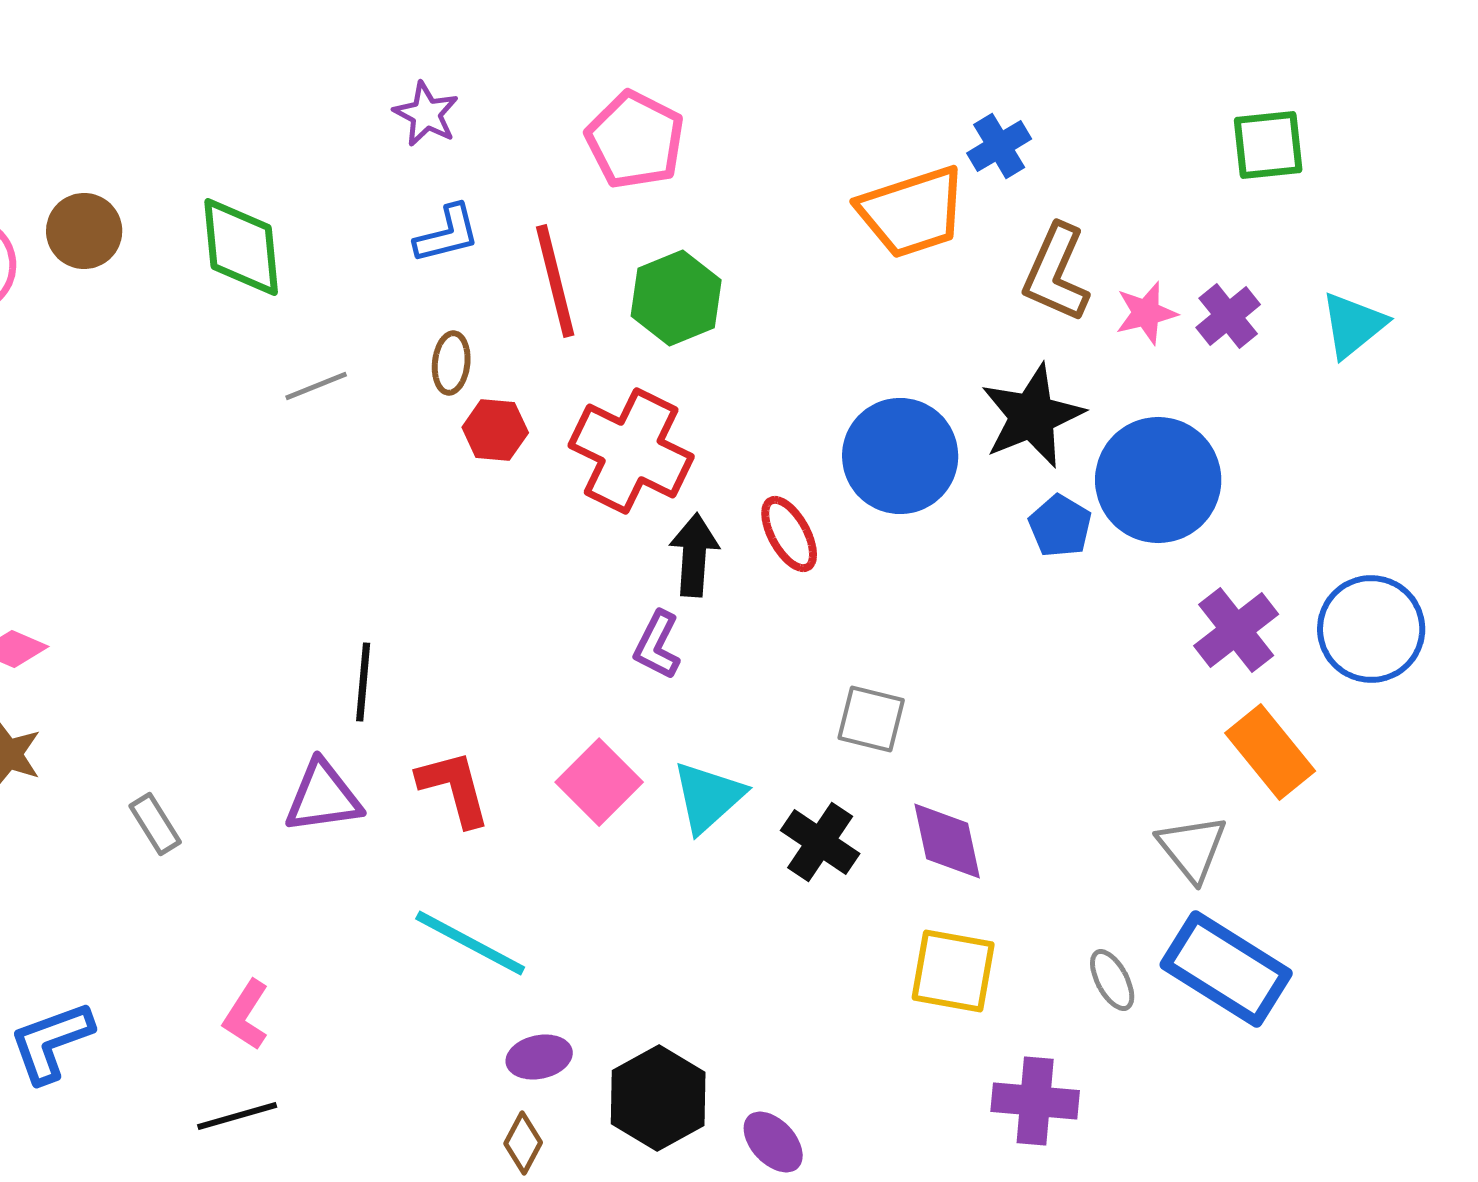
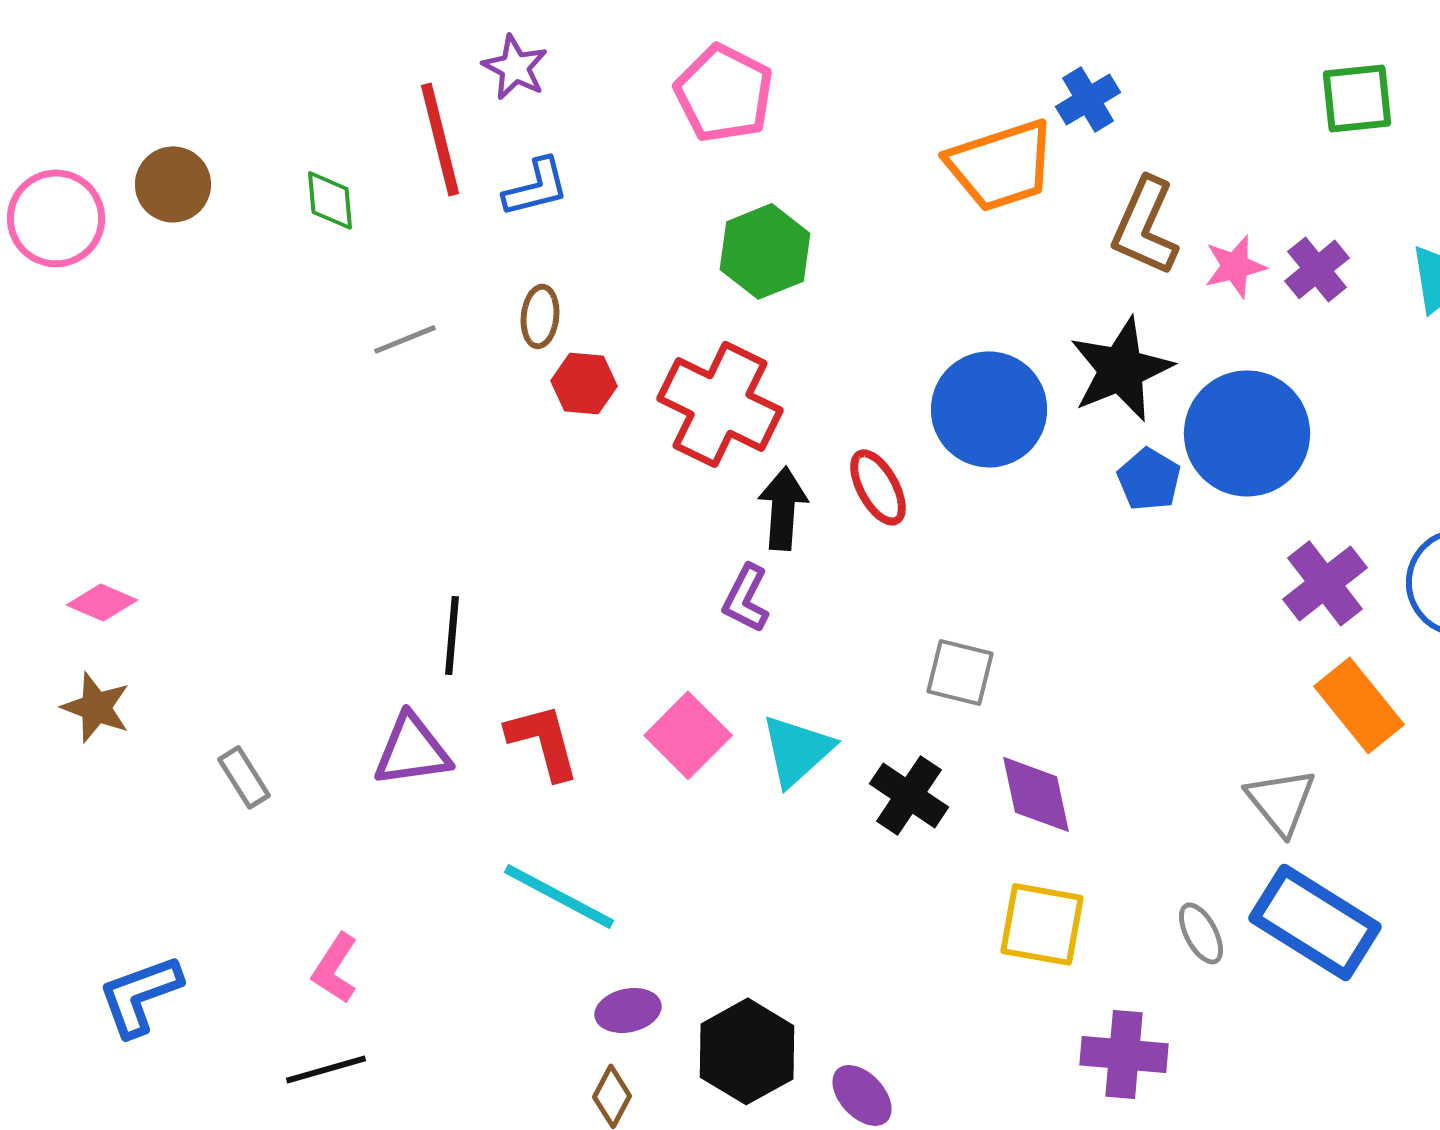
green diamond: (241, 247) -> (330, 200), size x0.6
red line: (555, 281) -> (440, 139), moved

